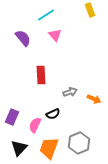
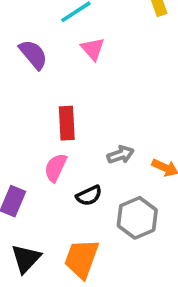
pink semicircle: (35, 125) -> (56, 168), moved
gray hexagon: (79, 143) -> (137, 218), moved

